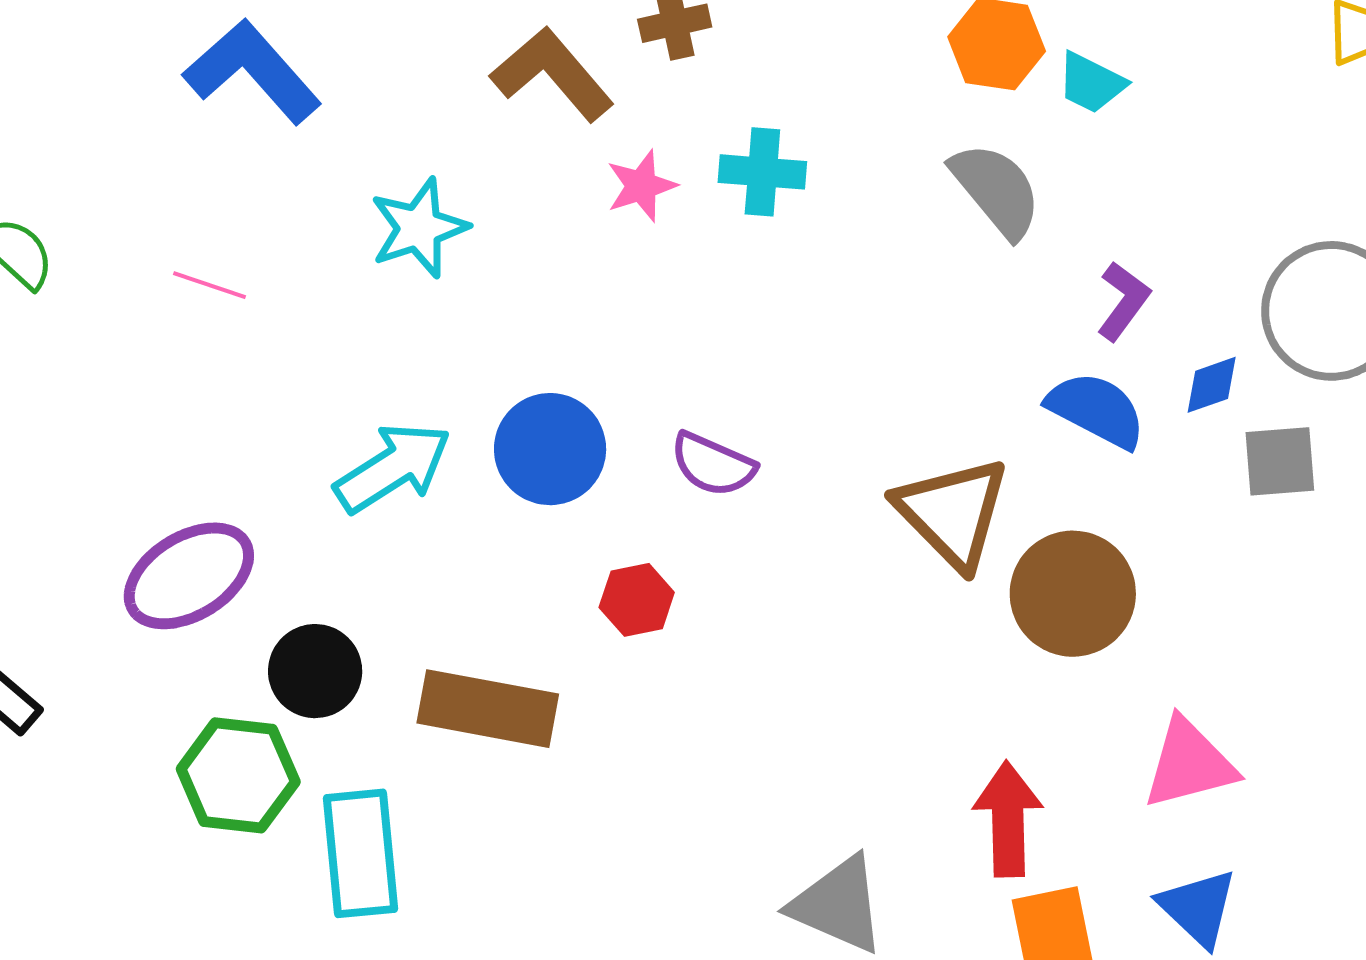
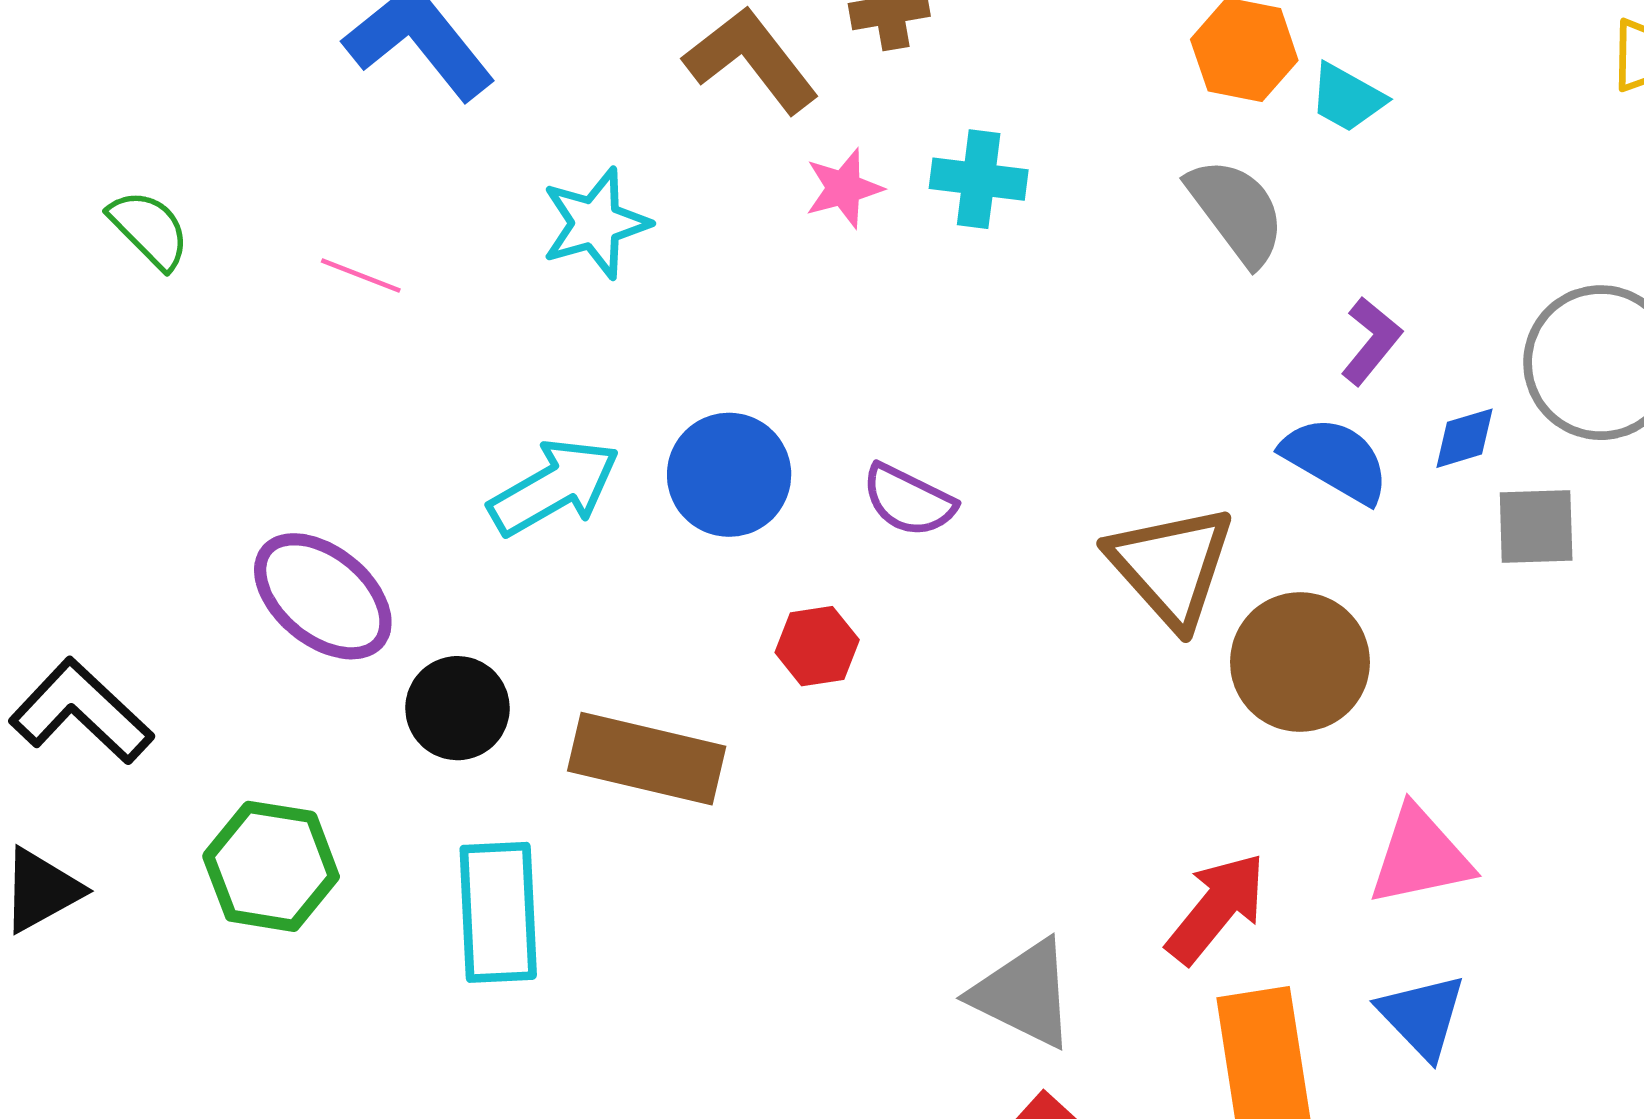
purple ellipse: (189, 576) -> (323, 596), turned 68
green hexagon: (238, 775) -> (271, 866), moved
red arrow: (1008, 819) -> (1216, 908), turned 38

